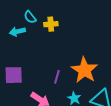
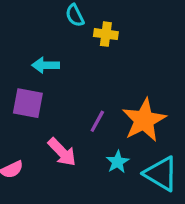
cyan arrow: (17, 31) -> (46, 65), moved

